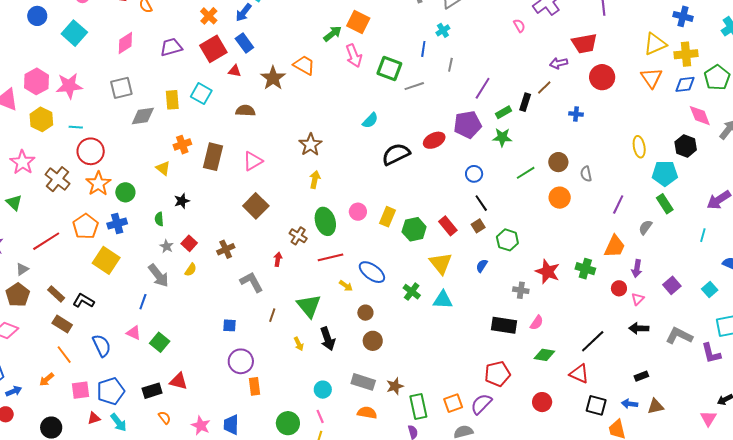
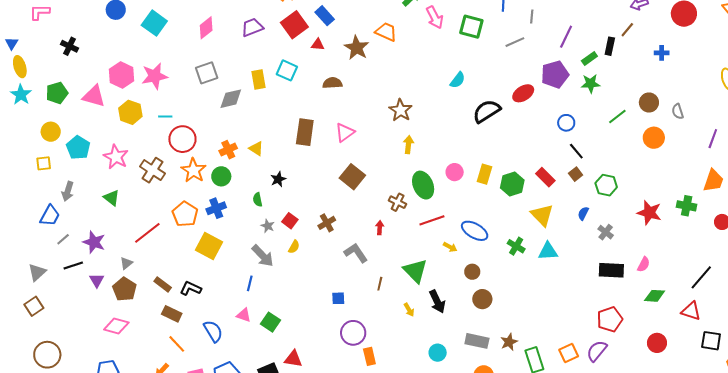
gray line: (414, 86) -> (515, 42), moved
orange cross: (182, 145) -> (228, 150), moved
gray cross: (521, 290) -> (606, 232), moved, turned 35

